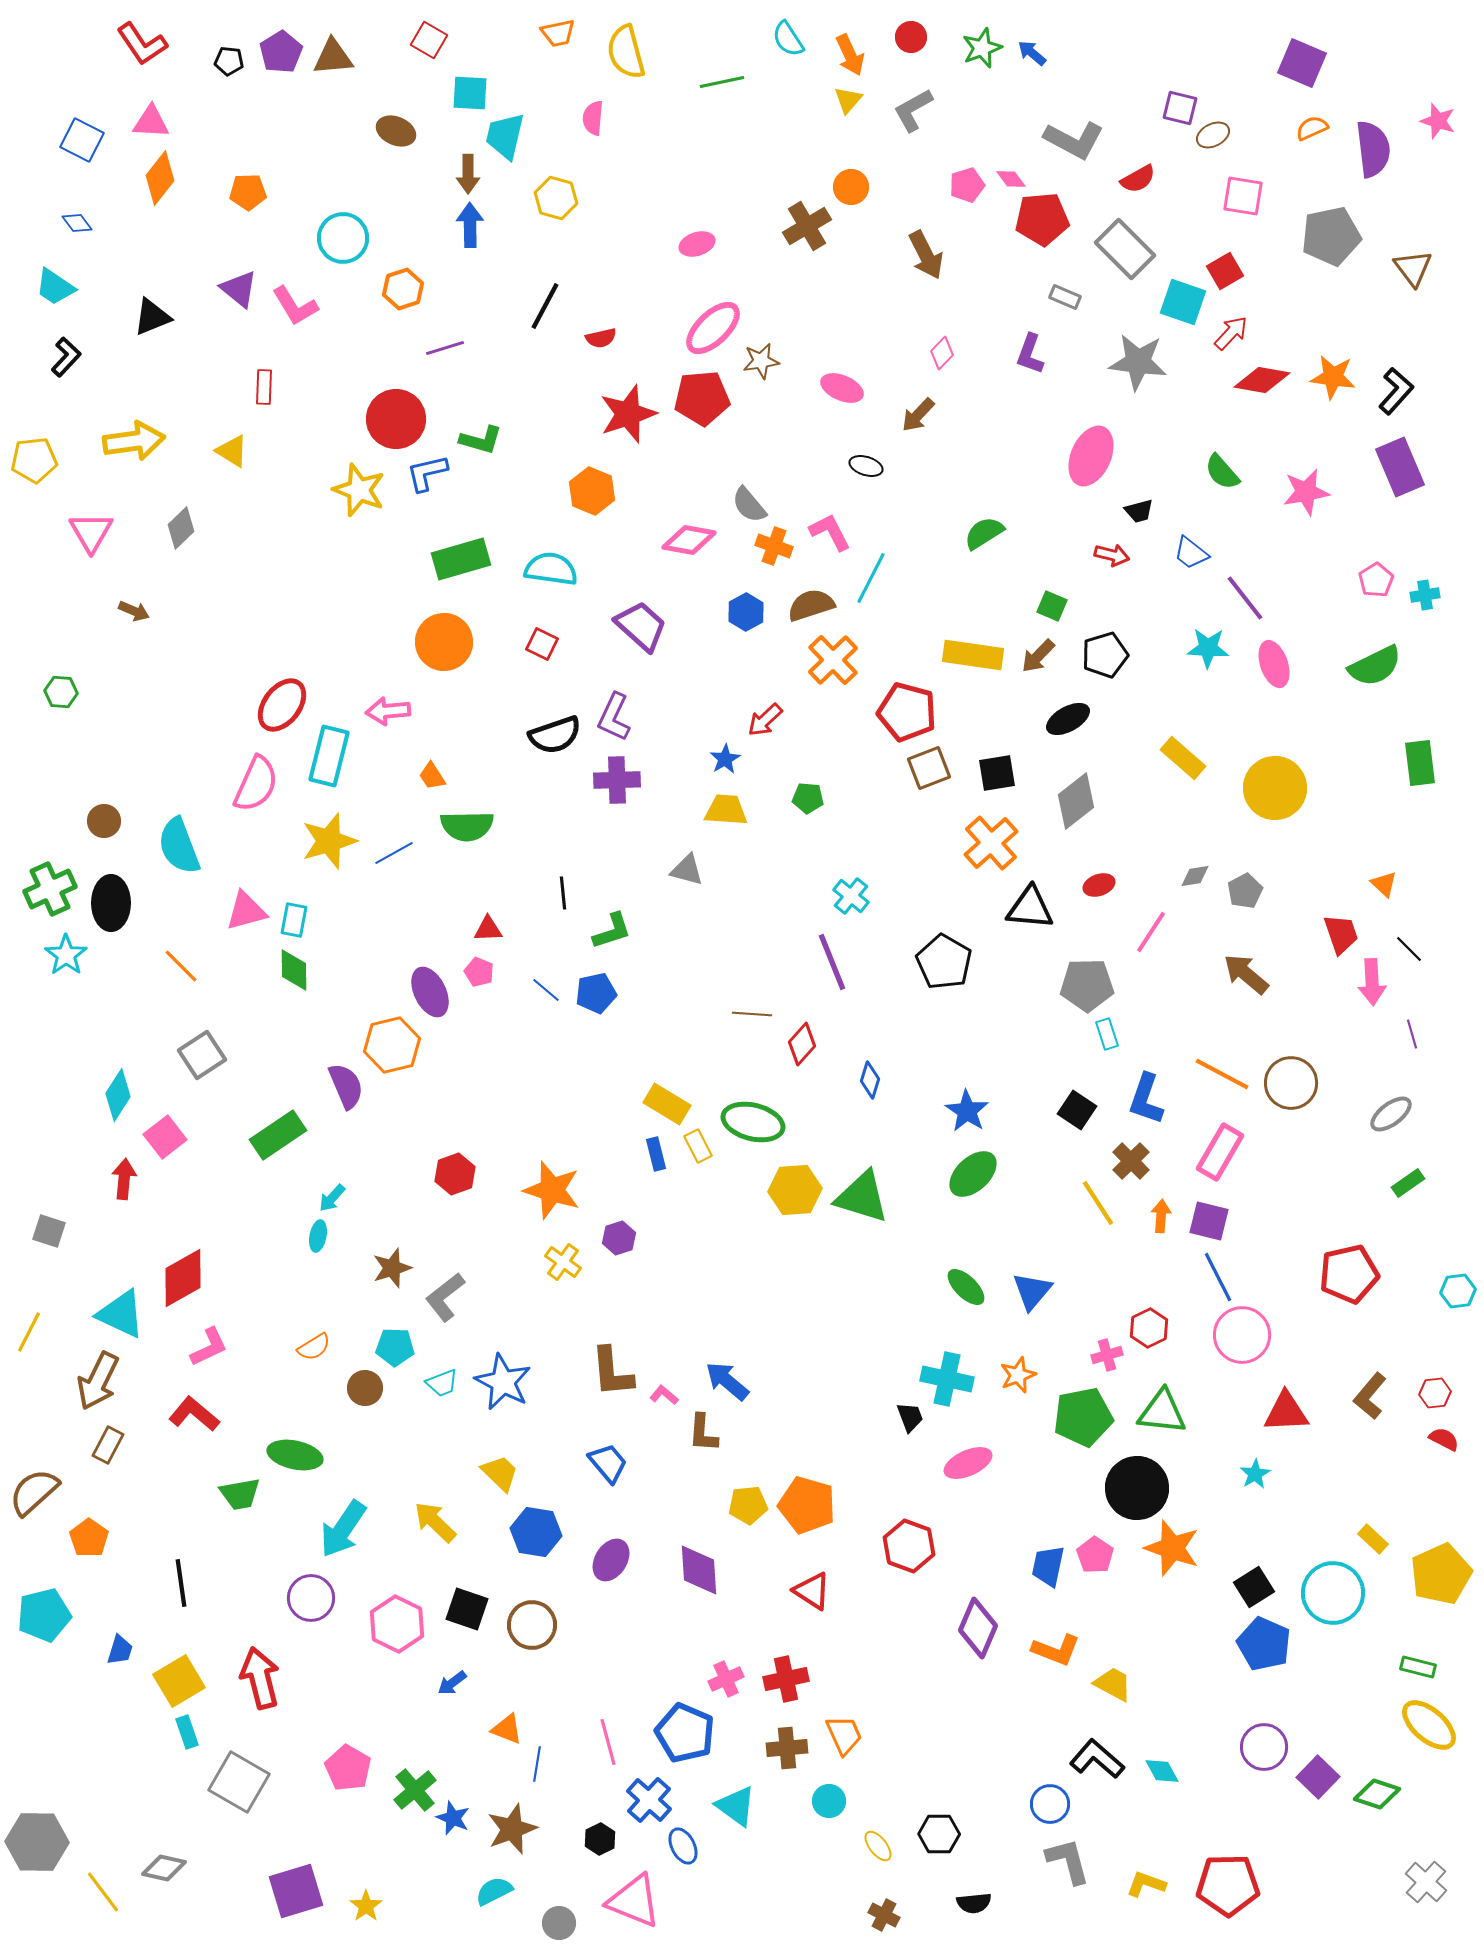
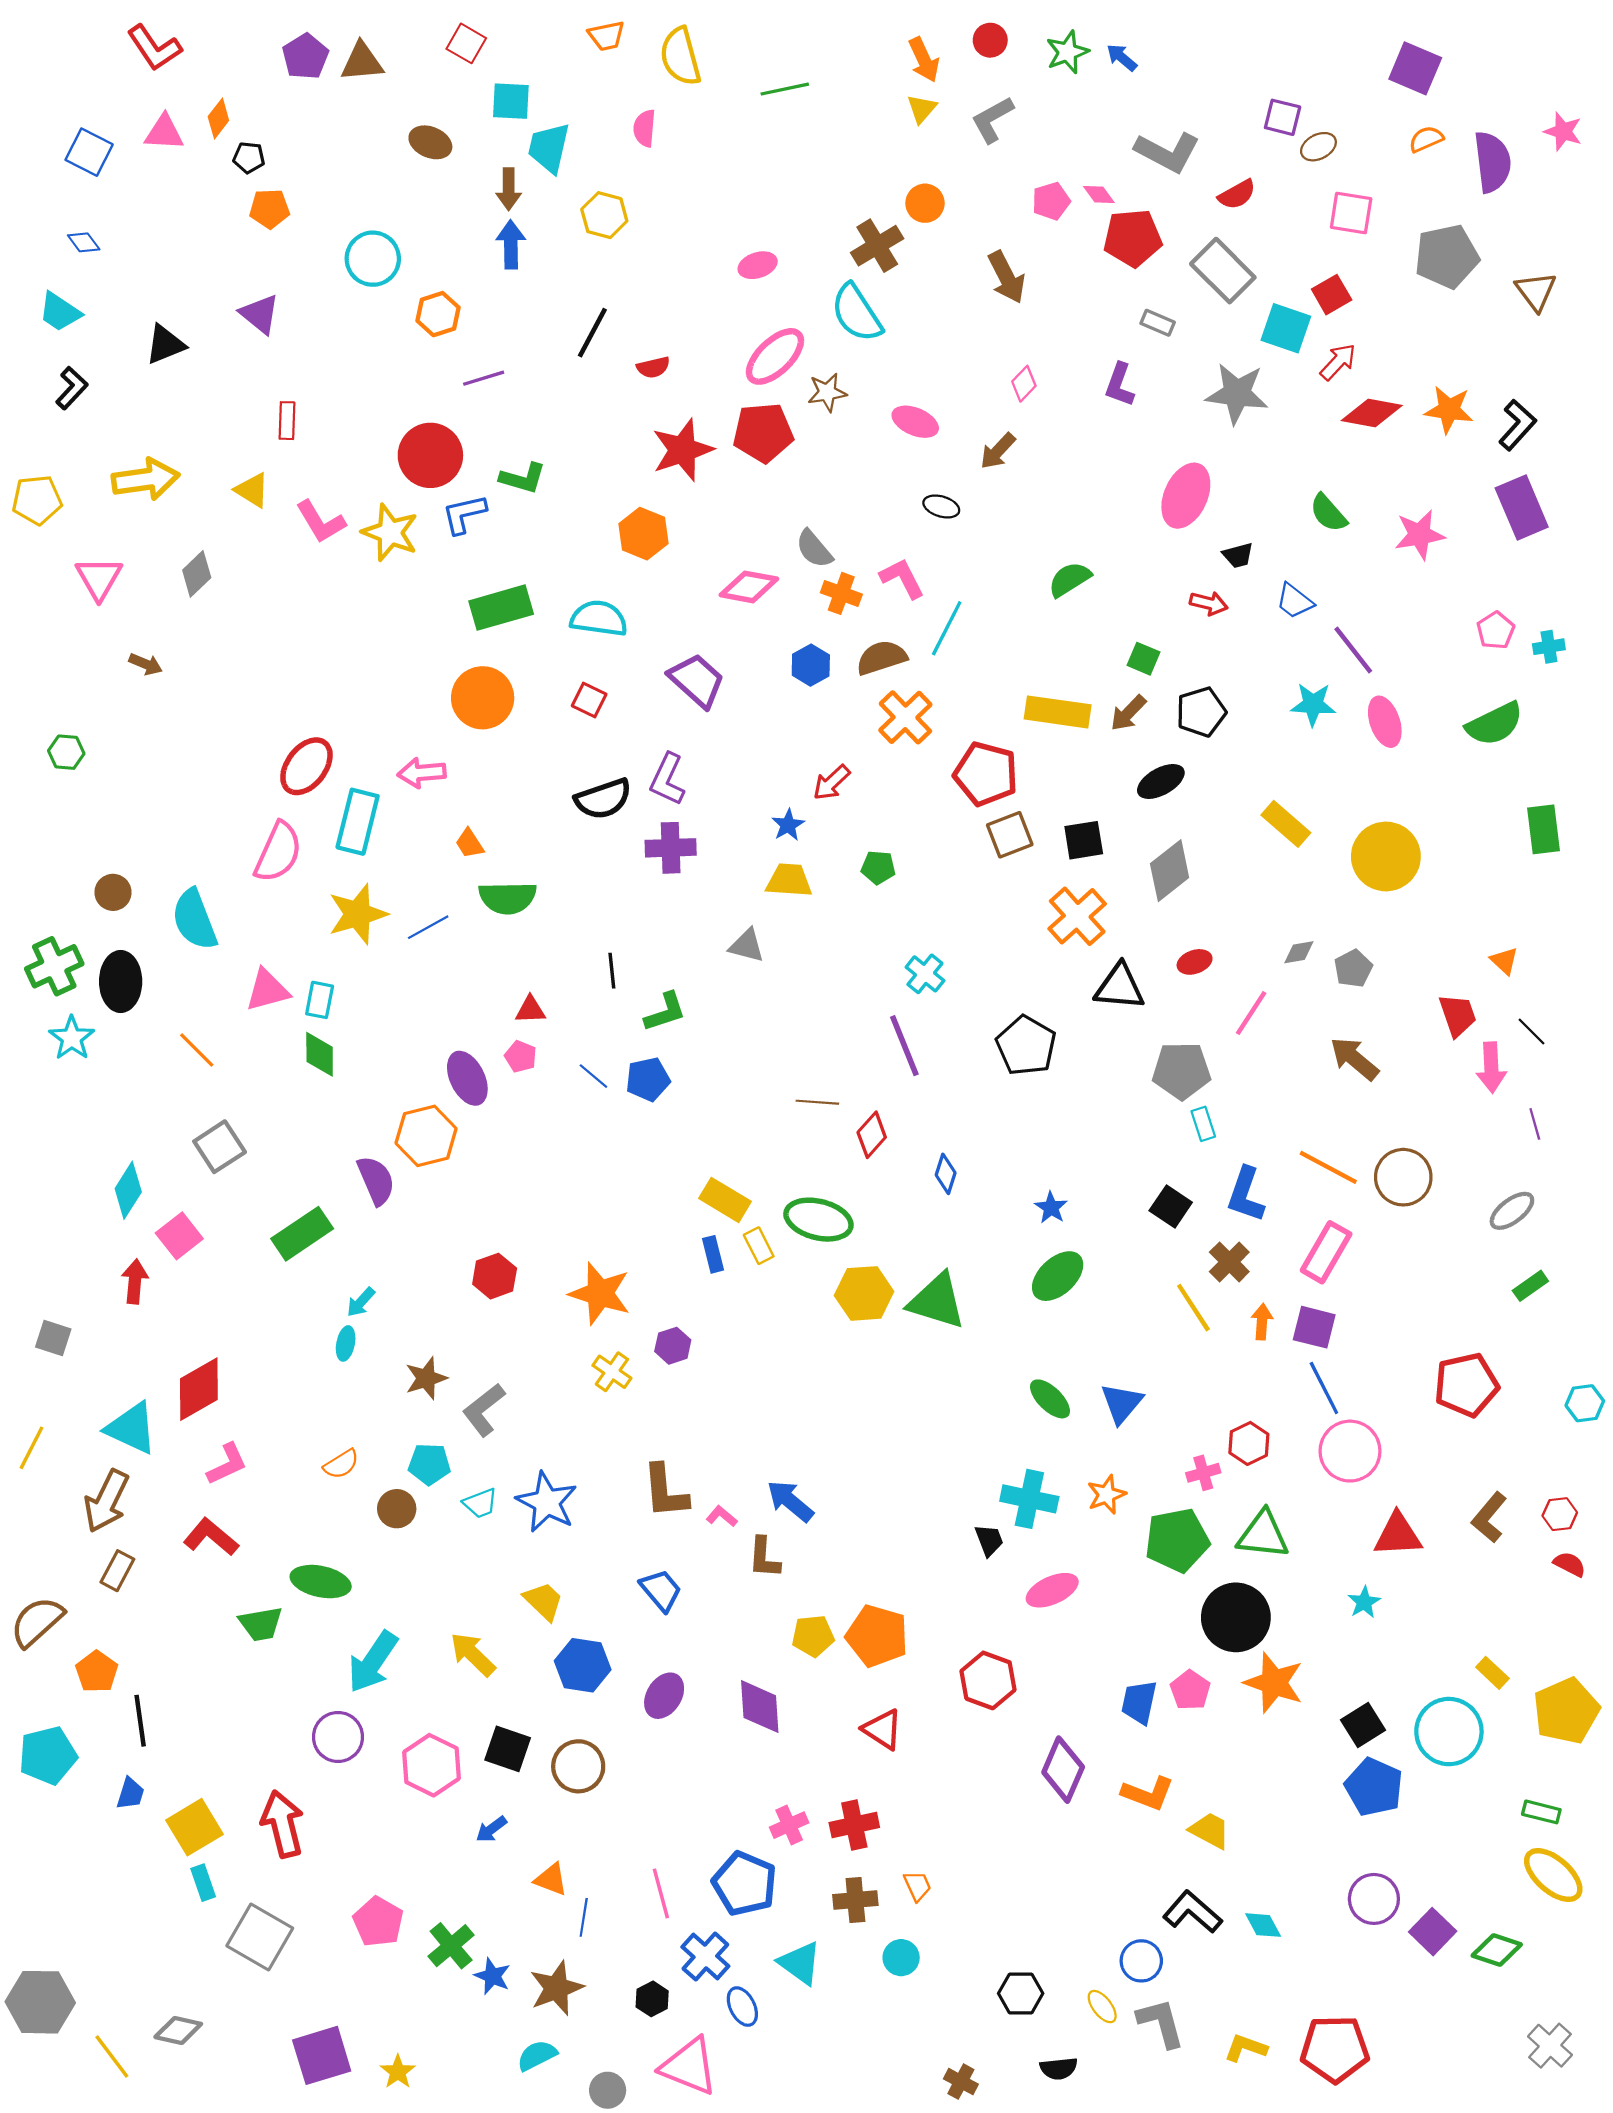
cyan semicircle: (788, 39) -> (857, 313), moved, size x1.5
black pentagon: (229, 61) -> (249, 158), moved
orange diamond: (160, 178) -> (218, 118), moved, size x0.7
pink L-shape: (295, 306) -> (321, 522), moved
blue star: (967, 1111) -> (1051, 1208), size x0.7
black line: (181, 1583) -> (140, 1721), moved
orange trapezoid: (844, 1735) -> (917, 1886), size x0.7
yellow ellipse: (878, 1846) -> (1102, 2007), moved

